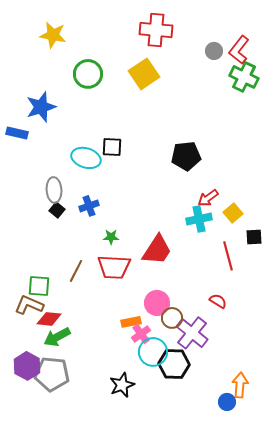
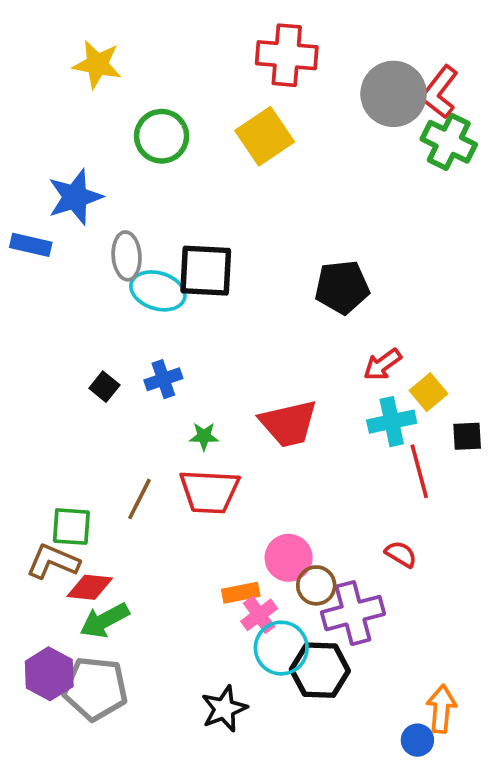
gray circle: (214, 51) -> (394, 94), size x2.0
black square: (112, 147) -> (206, 271), size x1.5
gray ellipse: (54, 190) -> (127, 256), moved
cyan cross: (199, 219) -> (392, 422), moved
red trapezoid: (157, 250) -> (289, 423), moved, turned 44
purple cross: (192, 333) -> (353, 613), turned 36

